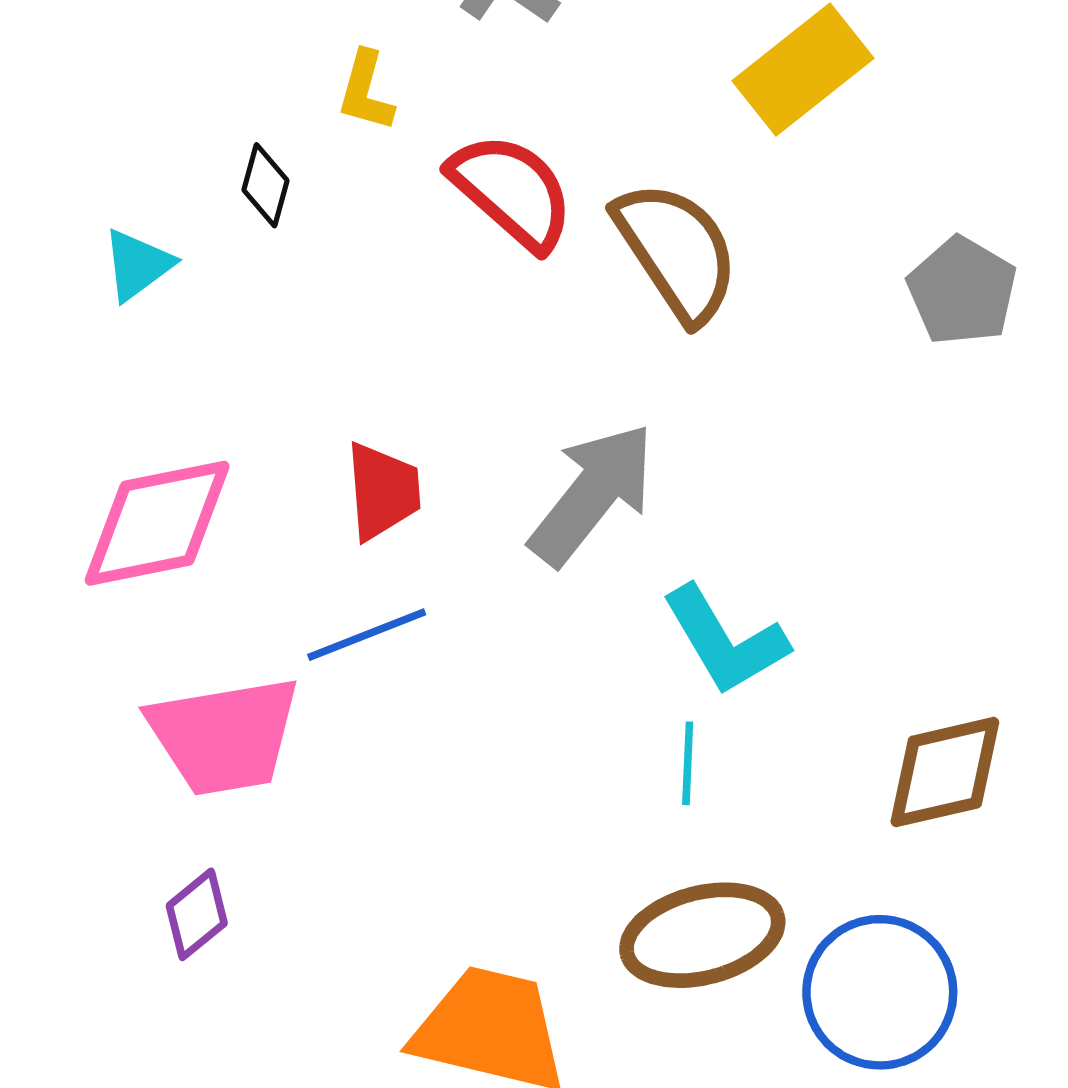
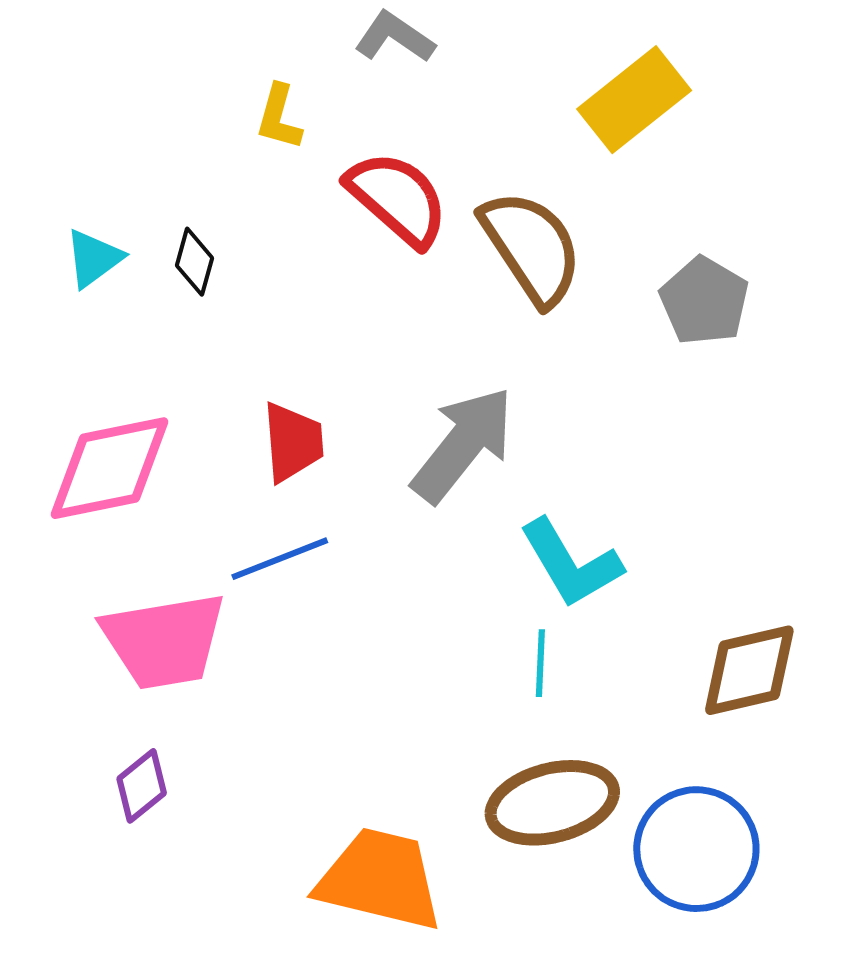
black diamond: (266, 185) -> (195, 262), moved
gray pentagon: (962, 291) -> (704, 301), moved

